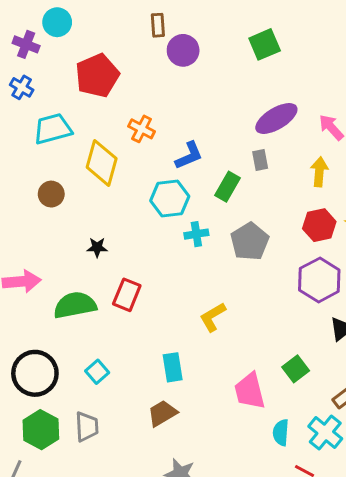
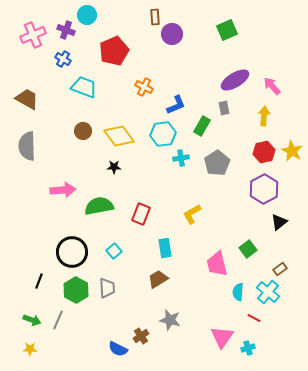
cyan trapezoid: (53, 129) -> (84, 87), turned 36
yellow diamond: (102, 163) -> (119, 136), moved, turned -52
red rectangle: (127, 295) -> (141, 214), moved

